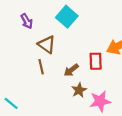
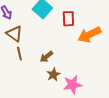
brown triangle: (47, 45) -> (14, 34), moved
red rectangle: (96, 61) -> (68, 19), moved

